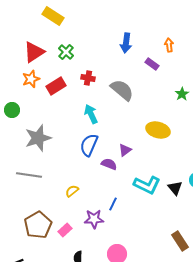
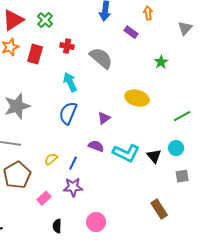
red rectangle: (56, 86) -> (35, 54), turned -42
purple semicircle: (109, 164) -> (96, 146), moved
blue line: (113, 204) -> (73, 163), moved
brown pentagon: (38, 225) -> (17, 175), moved

